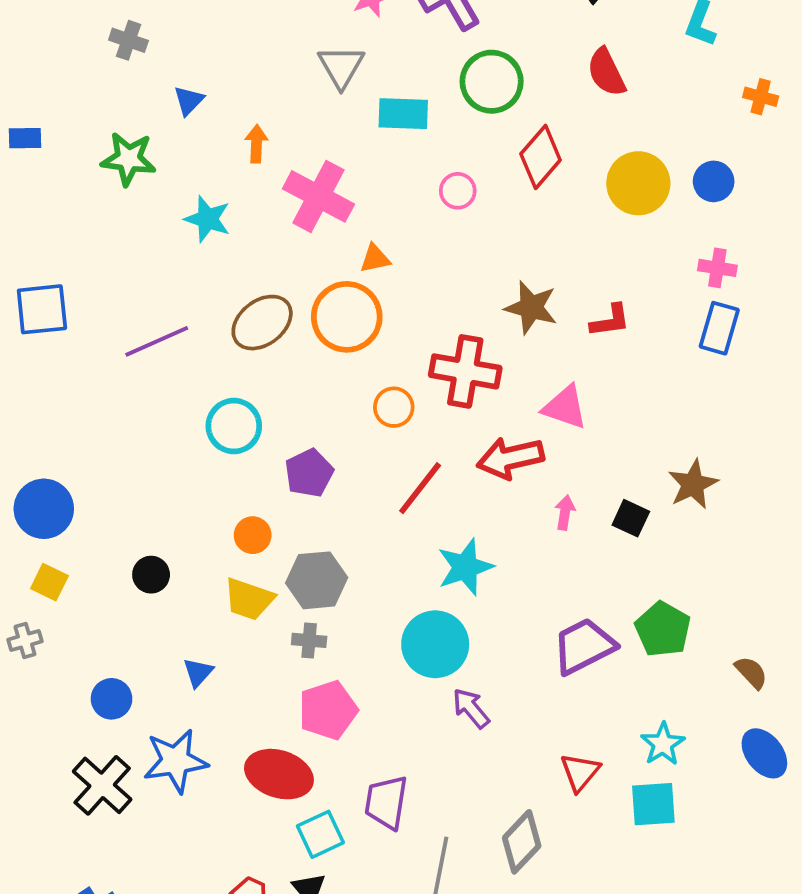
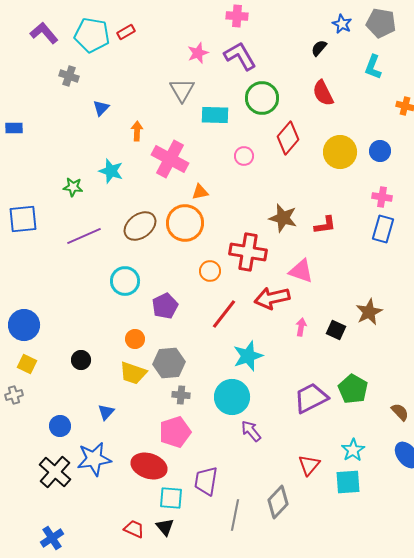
green star: (128, 159) -> (73, 187), moved, size x0.7
gray cross: (309, 640) -> (181, 395), moved
cyan square: (320, 834) -> (171, 498), turned 30

